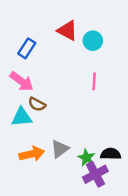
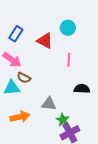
red triangle: (67, 31) -> (45, 41), moved
gray triangle: (60, 149) -> (49, 104), moved, turned 42
black semicircle: (111, 154) -> (82, 89), moved

